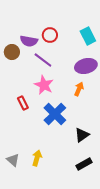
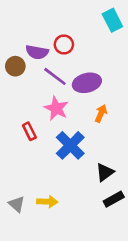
cyan rectangle: (88, 36) -> (112, 20), moved
purple ellipse: (86, 66) -> (87, 83), moved
yellow arrow: (37, 158) -> (47, 202), turned 77
black rectangle: (84, 164) -> (114, 199), moved

